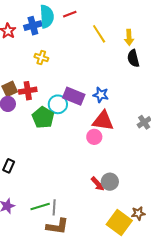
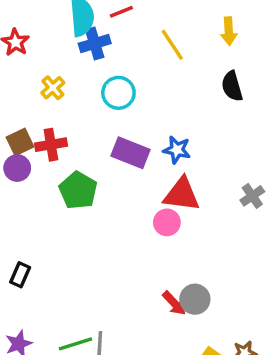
blue cross: (33, 26) -> (95, 43), moved
yellow arrow: (129, 37) -> (229, 31), moved
yellow cross: (41, 58) -> (53, 88), moved, turned 32
cyan circle: (58, 104) -> (118, 93), moved

